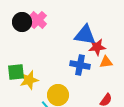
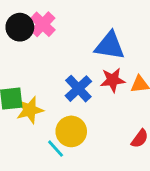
red star: (97, 47) -> (113, 80), moved
blue cross: (80, 65) -> (78, 89), moved, turned 36

